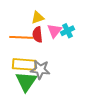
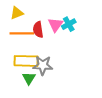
yellow triangle: (38, 18) -> (17, 13), moved
green triangle: (26, 81) -> (29, 78), size x0.6

